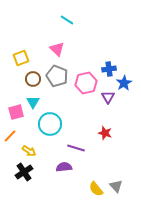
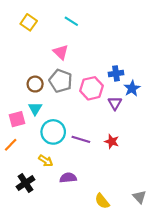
yellow square: (21, 58) -> (29, 22), moved, turned -35
purple line: (76, 148) -> (81, 139), moved
yellow arrow: (29, 151) -> (46, 161), moved
gray triangle: (116, 186) -> (139, 197), moved

